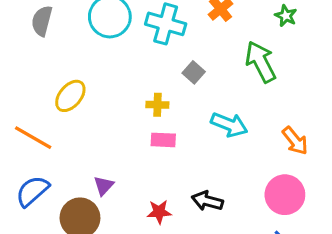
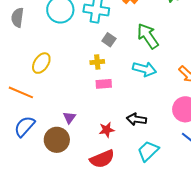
green arrow: (261, 62) -> (148, 36), moved
gray square: (194, 72) -> (109, 40), moved

